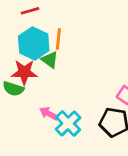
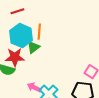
green triangle: (50, 60) -> (33, 47), turned 48

